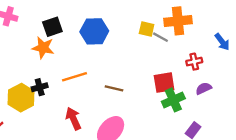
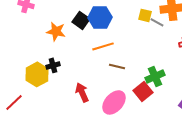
black square: (52, 27) -> (81, 20), moved, turned -36
orange line: (75, 77) -> (103, 46), moved
red square: (164, 83) -> (143, 91), moved, turned -30
green cross: (173, 100) -> (155, 76), moved

